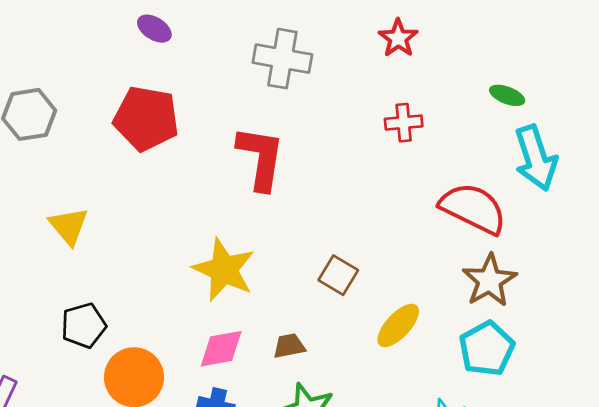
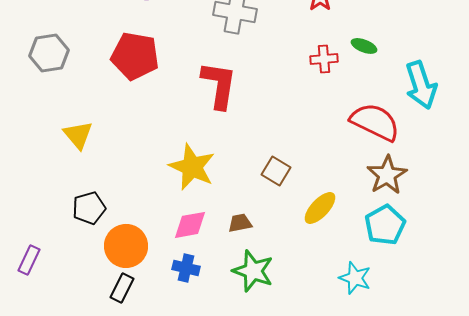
green ellipse: (507, 95) -> (364, 46), moved

